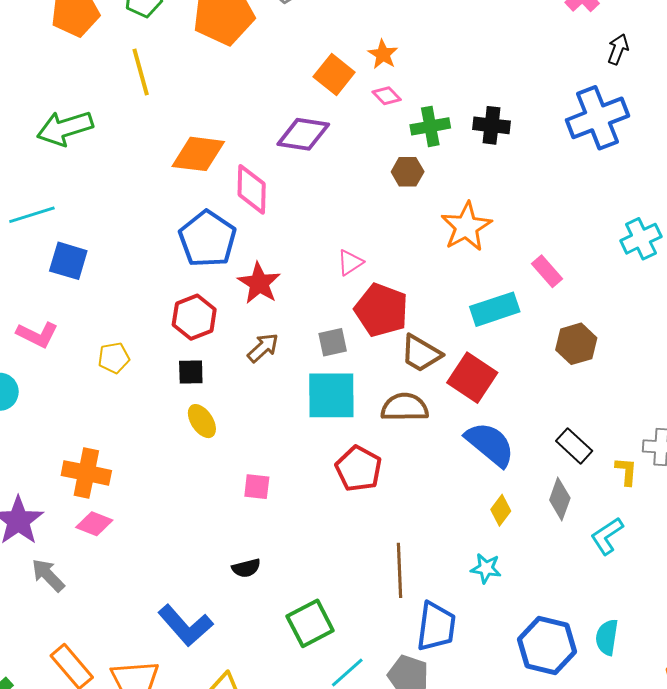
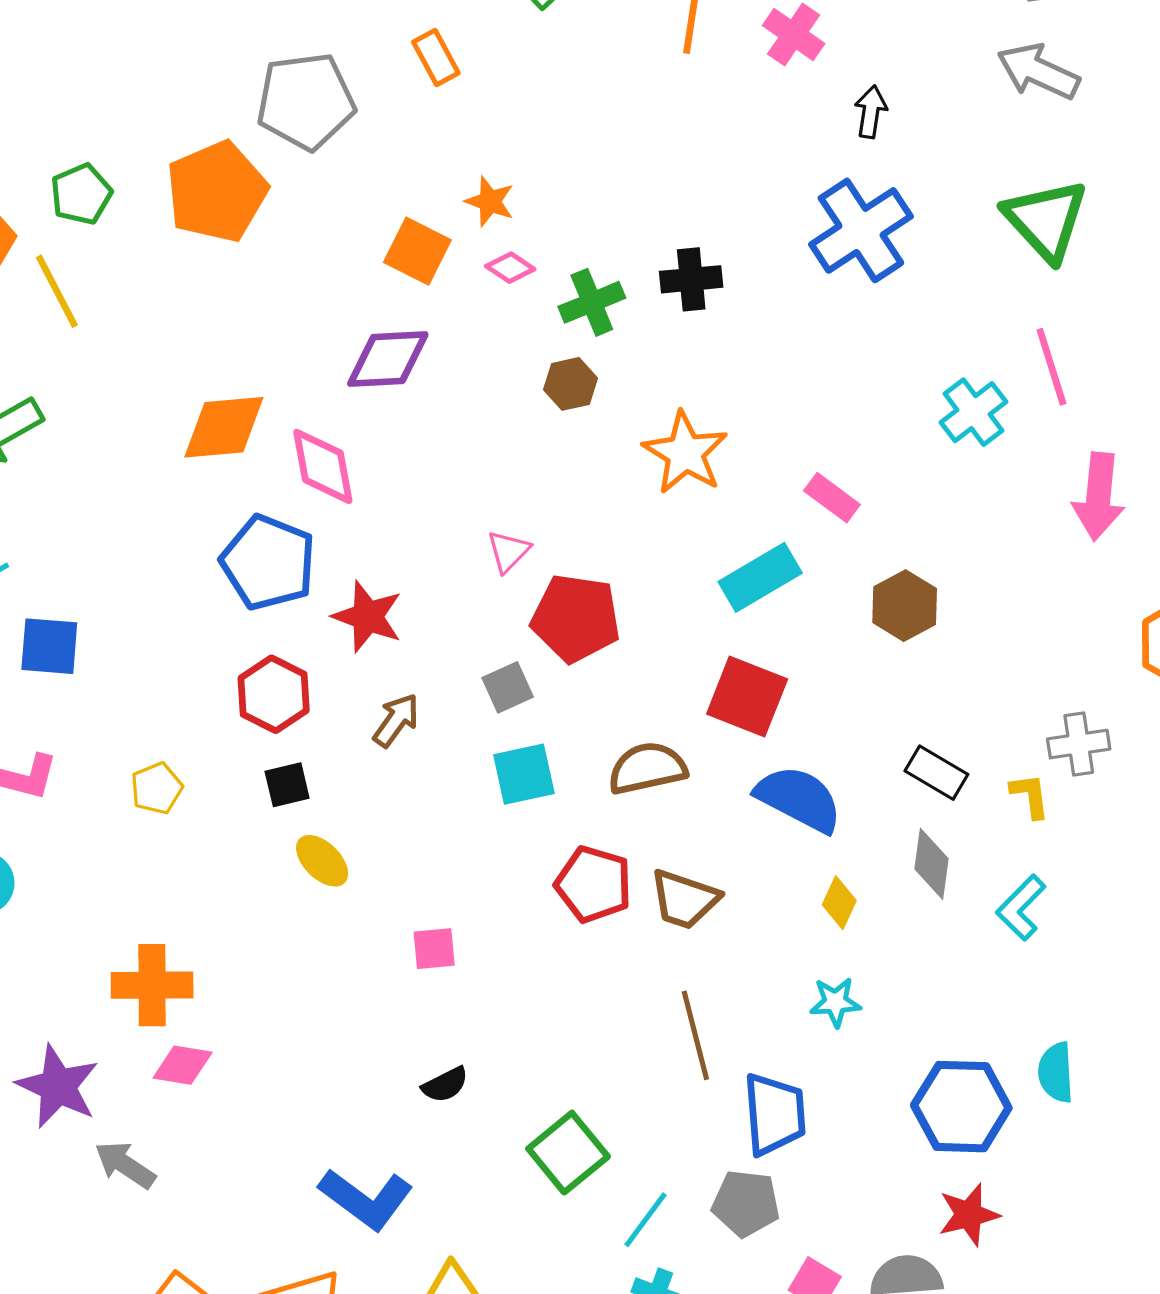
yellow line: (141, 72) -> (57, 291), moved
brown trapezoid: (421, 353) -> (684, 899), moved
cyan square: (331, 395) -> (524, 774), size x0.7

